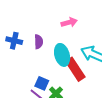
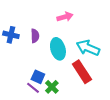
red rectangle: (75, 69) -> (82, 72), moved

